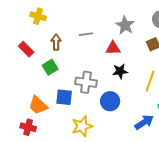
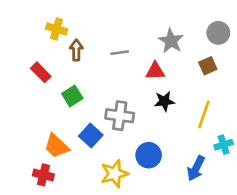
brown arrow: (56, 42) -> (76, 50), moved
blue square: (64, 97) -> (91, 135), turned 36
blue circle: (110, 101) -> (149, 155), moved
blue arrow: (144, 122) -> (196, 168), turned 150

